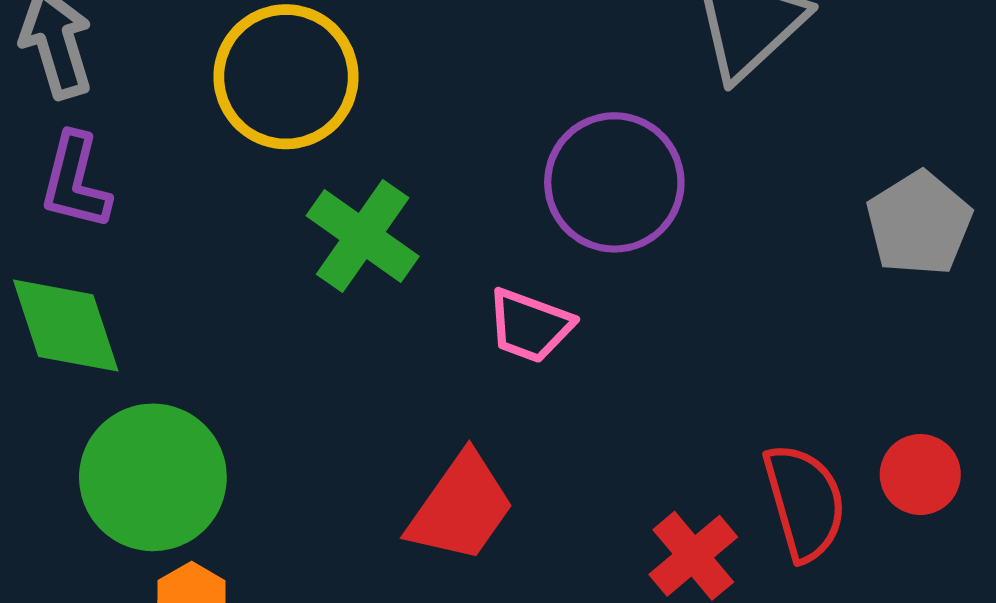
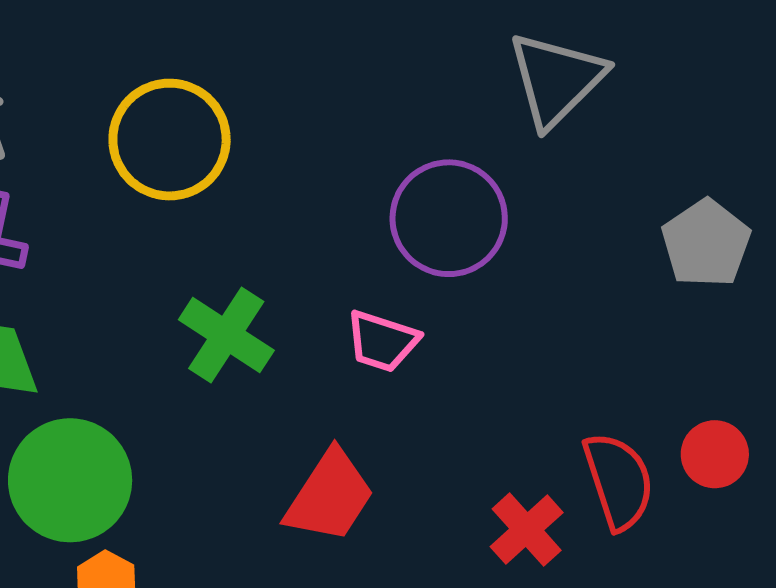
green cross: (363, 236) -> (226, 335), moved

